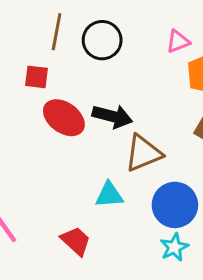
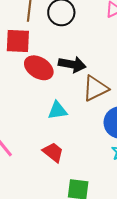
red square: (36, 77) -> (18, 41), size x1.5
cyan triangle: (109, 195) -> (57, 110), moved

